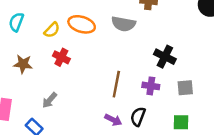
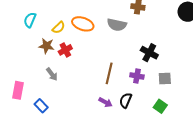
red cross: (61, 57) -> (65, 50), turned 32
brown star: (23, 64) -> (47, 46), moved
gray arrow: (49, 100) -> (52, 74), moved, turned -80
green square: (181, 122) -> (160, 106), turned 32

